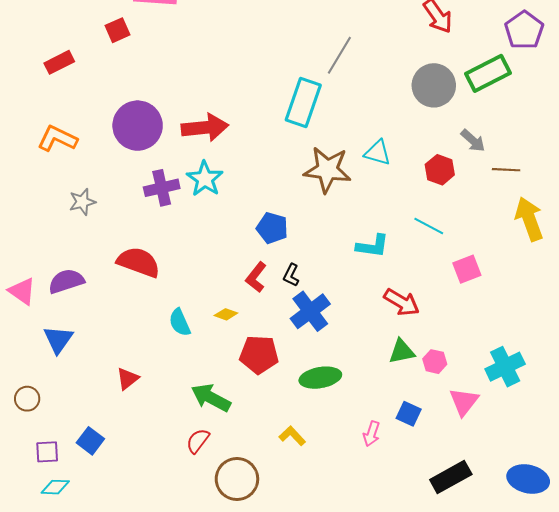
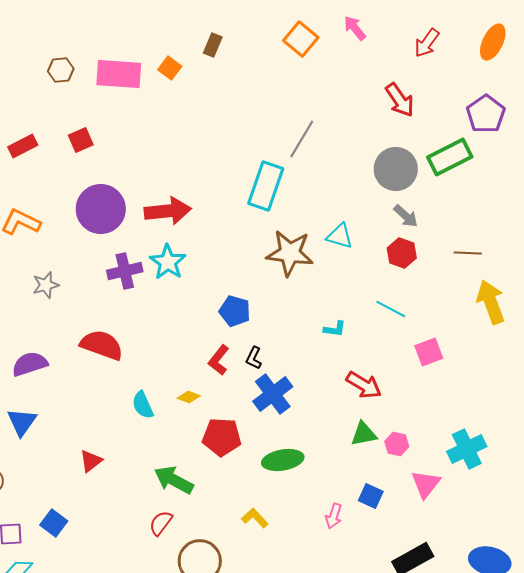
red square: (117, 30) -> (81, 140), moved
gray arrow: (473, 141) -> (406, 216), moved
cyan L-shape: (373, 246) -> (335, 329), size x0.7

